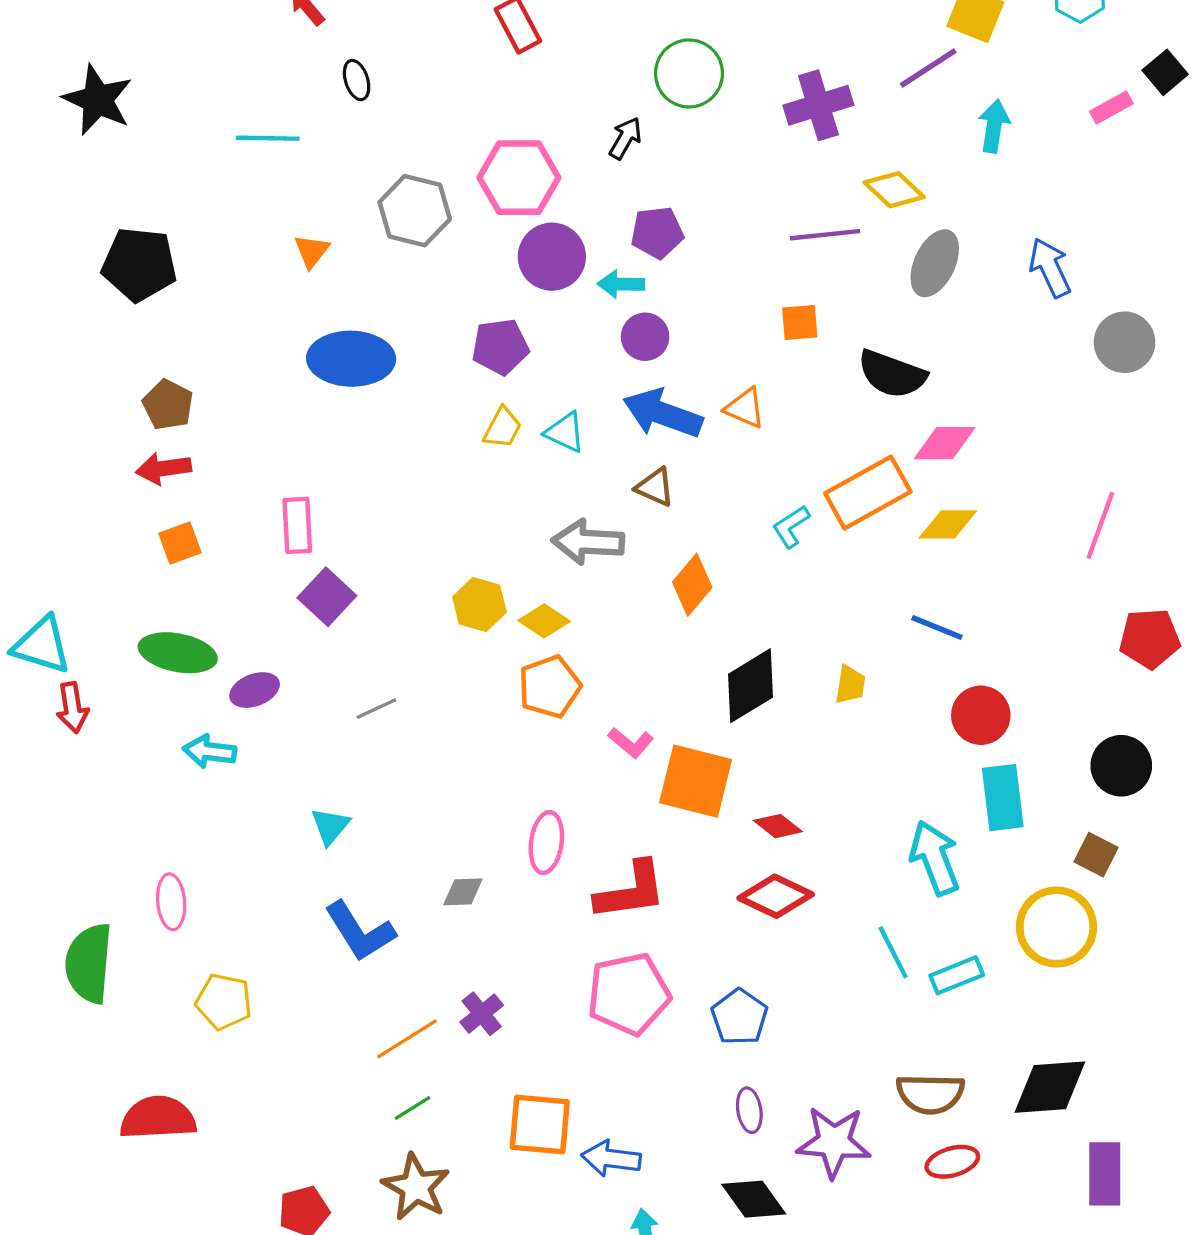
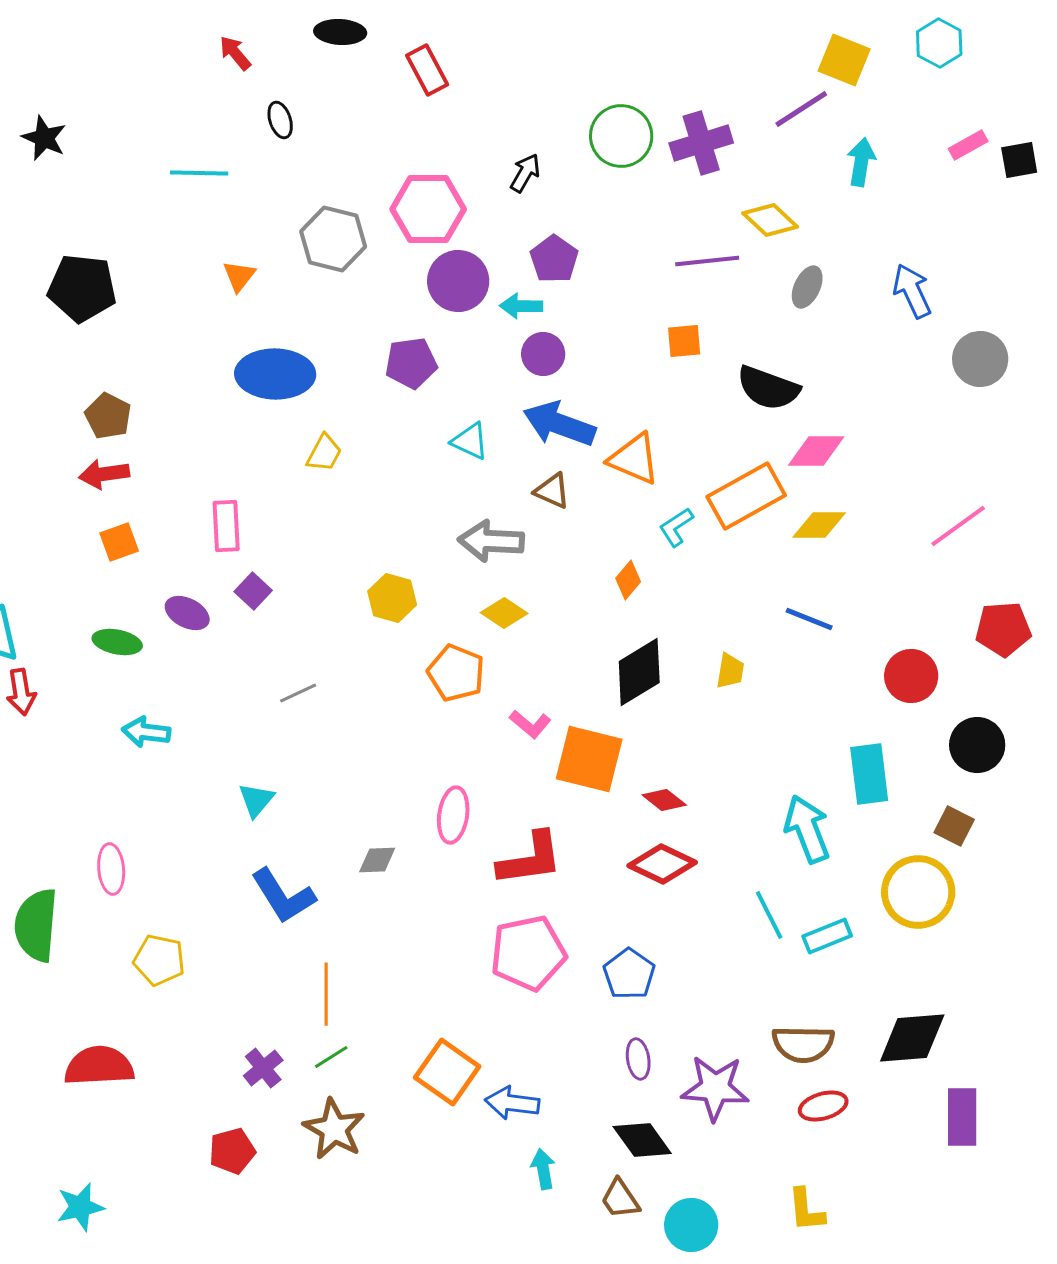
black square: (1165, 72) -> (1019, 160), moved, turned 30
green circle: (689, 73) -> (621, 136), moved
black star: (98, 100) -> (44, 138), size x0.7
purple pentagon: (657, 233) -> (554, 259), turned -30
gray ellipse: (935, 263) -> (807, 287), size x0.7
orange triangle: (745, 408) -> (634, 459), moved, size x1.4
yellow trapezoid: (502, 428) -> (324, 453), moved
pink line: (1100, 525) -> (958, 526), turned 34
orange diamond: (692, 585) -> (628, 580), moved, size x0.7
purple square: (327, 597) -> (253, 591), size x0.7
yellow diamond: (544, 621) -> (504, 613), moved
green ellipse: (178, 653) -> (117, 642), size x0.7
orange pentagon: (550, 687) -> (456, 673), turned -30
purple ellipse: (255, 690) -> (187, 613), moved, turned 48
red circle: (981, 715) -> (911, 676), moved
purple cross: (482, 1014) -> (263, 1068), moved
orange line: (407, 1039) -> (326, 994), turned -58
orange square: (540, 1124) -> (447, 1072), turned 30

